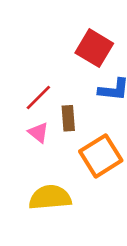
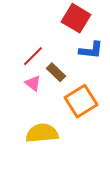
brown rectangle: (68, 118) -> (56, 72), turned -42

